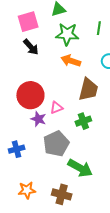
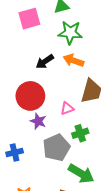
black arrow: (31, 47) -> (45, 62), moved, turned 96
pink triangle: (56, 108) -> (67, 108), moved
green cross: (83, 121) -> (80, 133), moved

